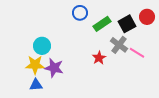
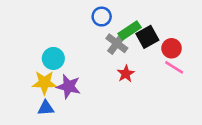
red circle: (147, 17) -> (172, 48), moved
black square: (127, 24) -> (147, 37), moved
gray cross: (119, 45) -> (117, 43), moved

